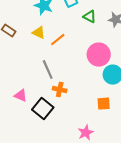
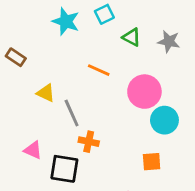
yellow triangle: (39, 33) -> (46, 93), moved
orange line: (58, 40) -> (99, 70), moved, turned 63
black square: (43, 109) -> (64, 169), turned -30

